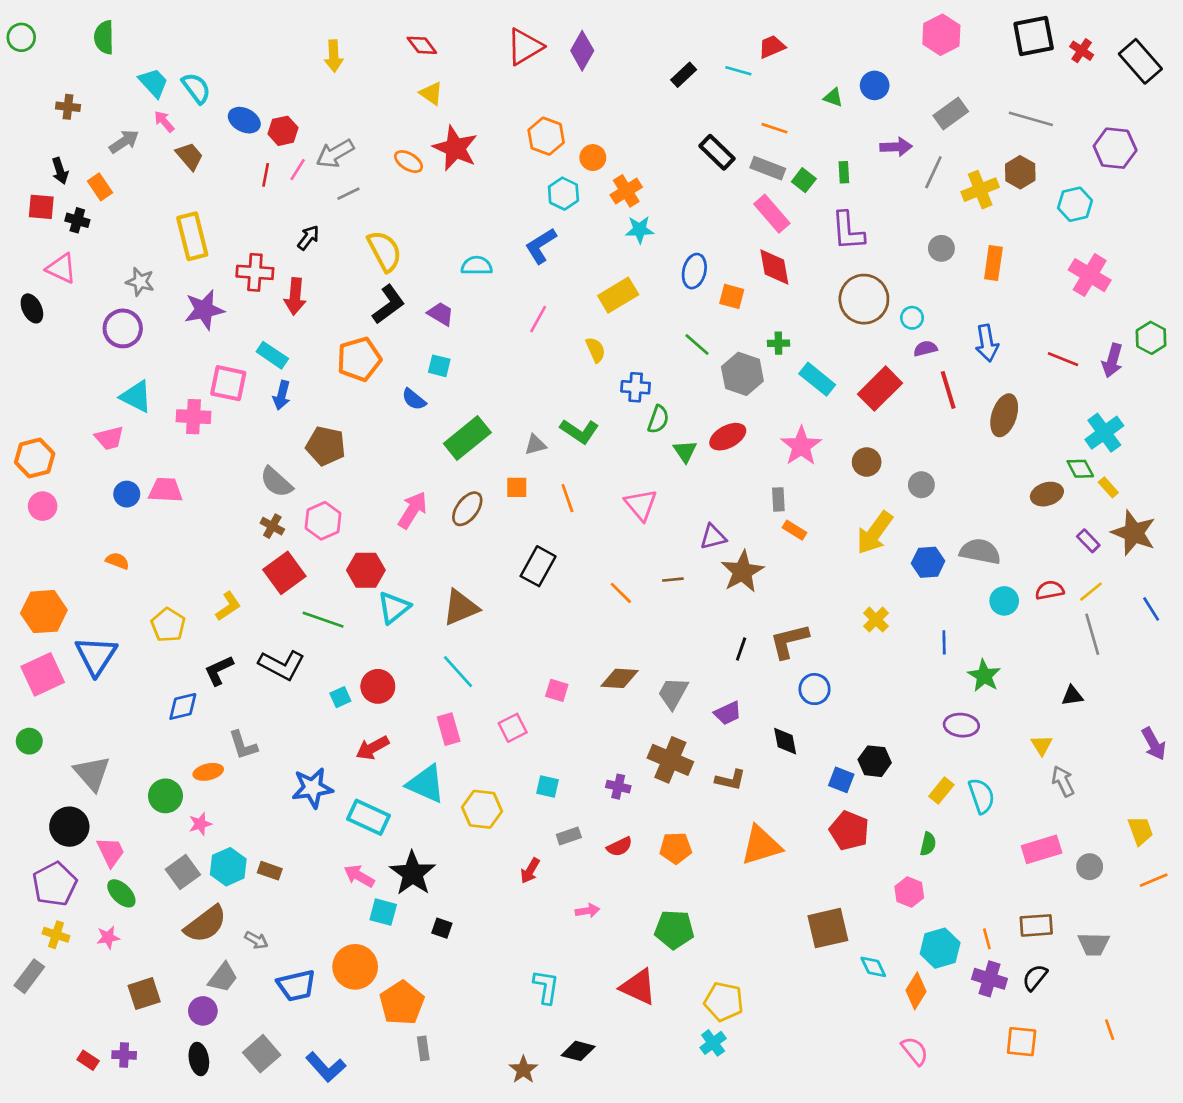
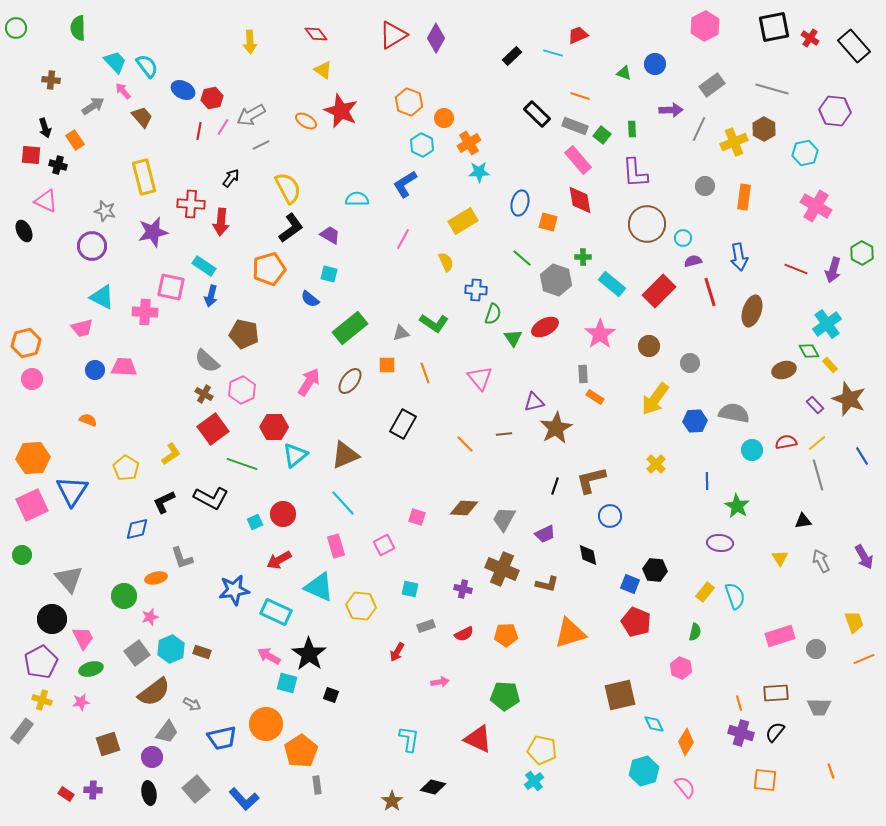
gray arrow: (1063, 781) -> (821, 561), moved
green ellipse: (121, 893) -> (91, 669), turned -60
cyan hexagon: (940, 948) -> (644, 771), moved

